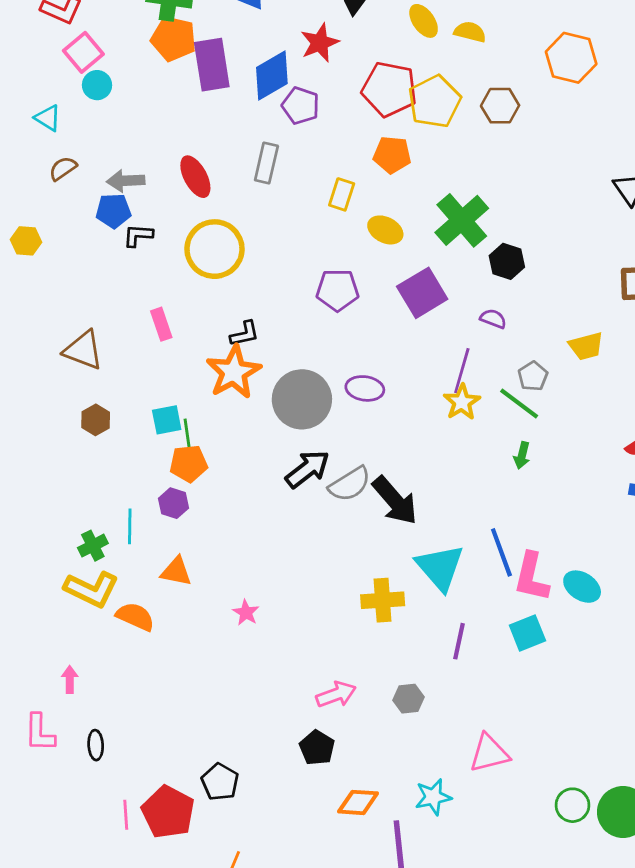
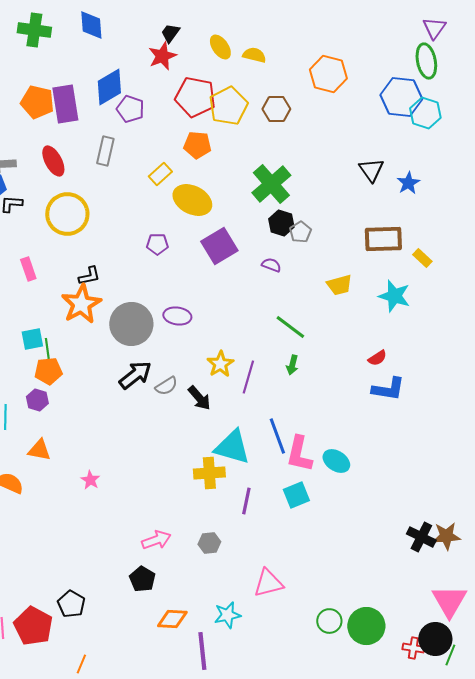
orange pentagon: (174, 39) -> (37, 102), moved
red star: (320, 43) -> (162, 56), moved
purple rectangle: (212, 65) -> (65, 104), moved
yellow rectangle: (342, 194) -> (160, 174), turned 30
green cross: (462, 220) -> (271, 184), moved
yellow ellipse: (385, 230) -> (192, 200), size x1.5
purple pentagon: (337, 290) -> (157, 244), size x0.7
purple line: (462, 371) -> (248, 377), moved
gray pentagon: (533, 376) -> (300, 232), moved
yellow star: (462, 402) -> (220, 364), moved
gray semicircle: (350, 484) -> (166, 386), size x0.7
black arrow: (395, 500) -> (199, 398), size x0.7
cyan triangle: (440, 567) -> (232, 447), turned -33
yellow cross: (383, 600) -> (209, 473), moved

